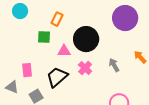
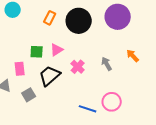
green square: (44, 37) -> (37, 52), moved
black circle: (86, 39) -> (79, 21), moved
pink triangle: (64, 51) -> (57, 50), turned -32

